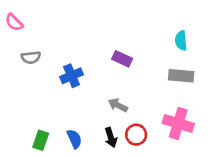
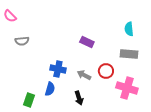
blue cross: (72, 76) -> (58, 69), moved, turned 35
red circle: (136, 135) -> (106, 71), moved
blue semicircle: (74, 139) -> (50, 89), moved, turned 40

